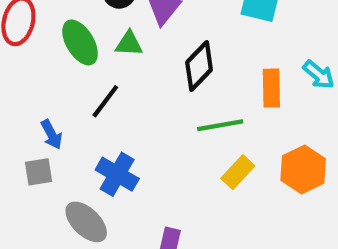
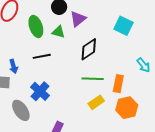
orange rectangle: (271, 88) -> (118, 84), moved
black line: (105, 101) -> (42, 56), turned 30

